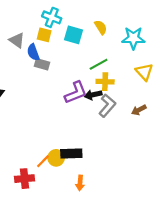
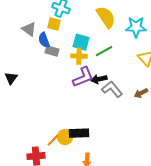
yellow semicircle: (101, 27) -> (106, 17), size x1.6
cyan square: (74, 35) -> (81, 42), moved
yellow cross: (105, 82) -> (79, 56), moved
gray L-shape: (107, 106) -> (112, 89), turned -80

